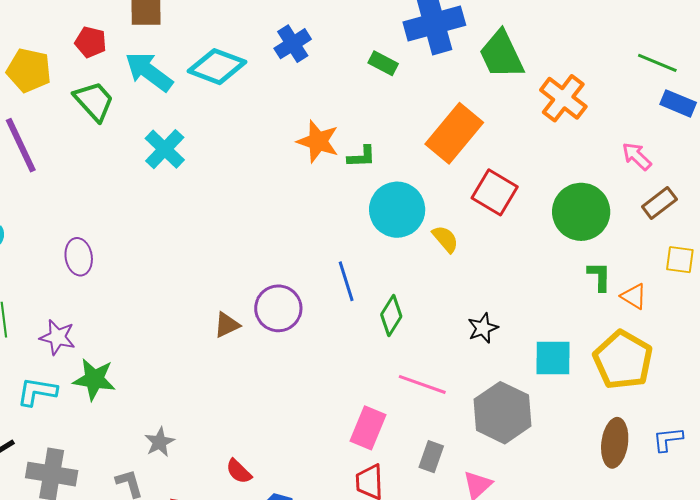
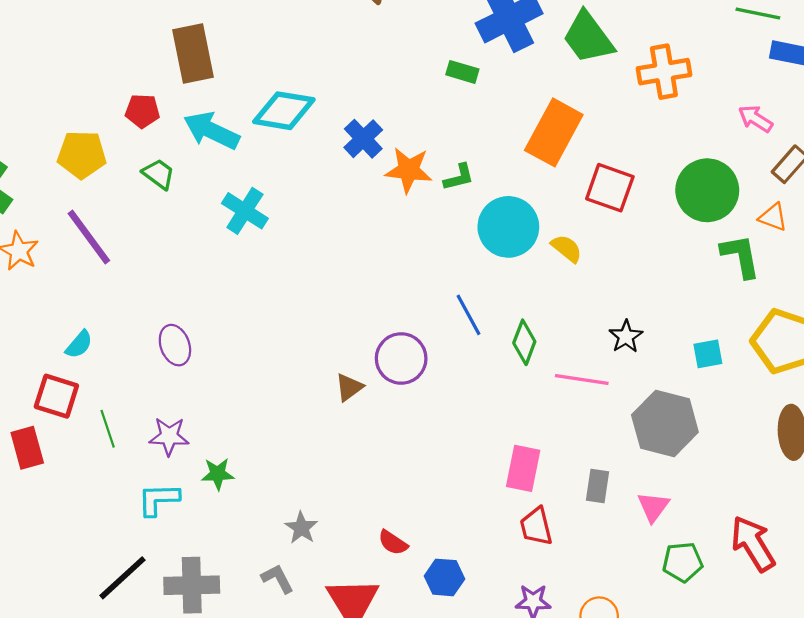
blue cross: (293, 44) -> (363, 139), moved
orange cross: (563, 98) -> (664, 72), turned -36
green trapezoid: (94, 101) -> (159, 174), size x0.7
green L-shape: (599, 276) -> (741, 256), size x1.4
orange triangle: (634, 296) -> (773, 217), moved
cyan square: (553, 358) -> (708, 354), size x0.7
green star: (94, 379) -> (218, 474), size x0.7
pink line: (422, 384) -> (582, 380), moved

